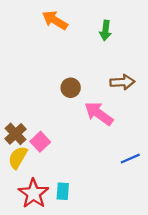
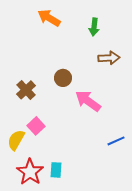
brown arrow: (122, 82) -> (109, 58), moved
brown cross: (16, 134) -> (26, 90), moved

